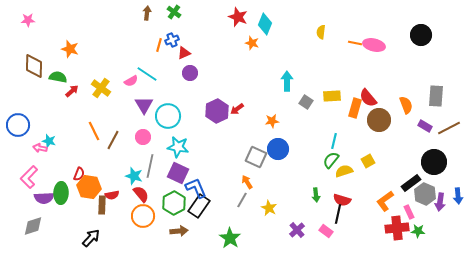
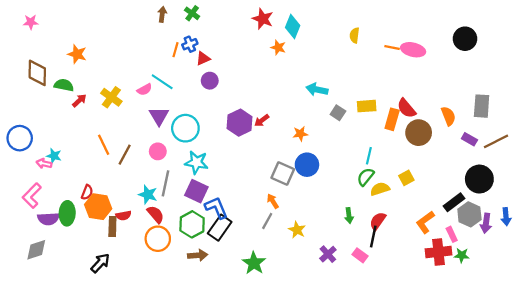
cyan arrow: (287, 81) -> (317, 90), turned -78
red semicircle: (342, 200) -> (378, 221), turned 108

